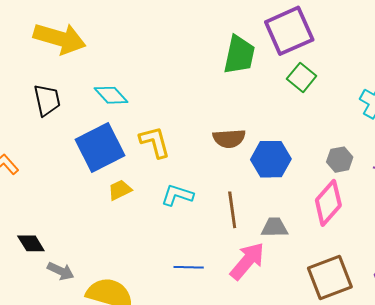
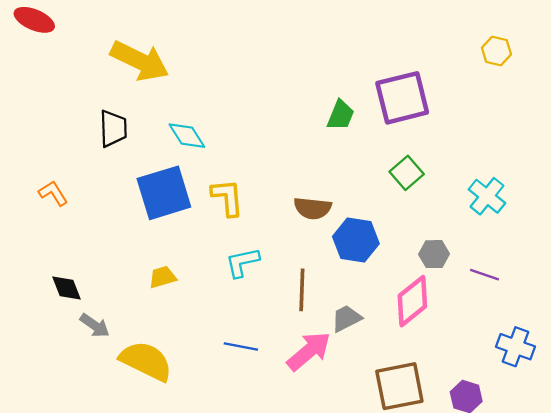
green trapezoid: (239, 55) -> (341, 115), size x0.7
green square: (302, 77) -> (407, 173), moved
yellow trapezoid: (120, 190) -> (162, 277), moved
cyan L-shape: (177, 195) -> (242, 262), turned -40
gray trapezoid: (274, 227) -> (346, 318), turned -36

